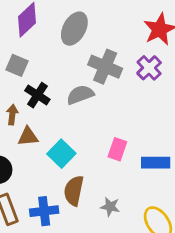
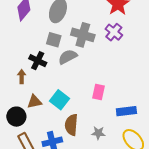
gray square: (17, 65) -> (54, 40), moved
brown triangle: (28, 137) -> (34, 102), moved
blue rectangle: (156, 163) -> (126, 111), moved

